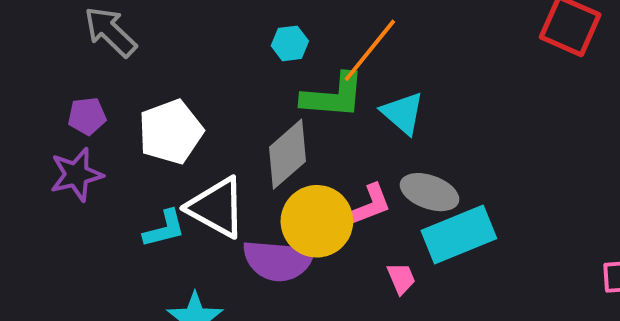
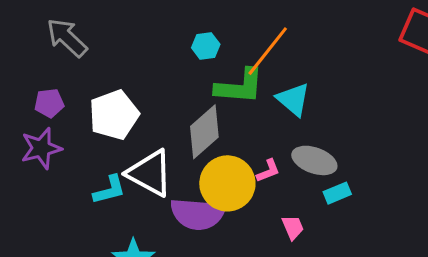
pink L-shape: (370, 205) -> (268, 171), size x0.7
cyan rectangle: (459, 234) -> (337, 193), size x0.5

